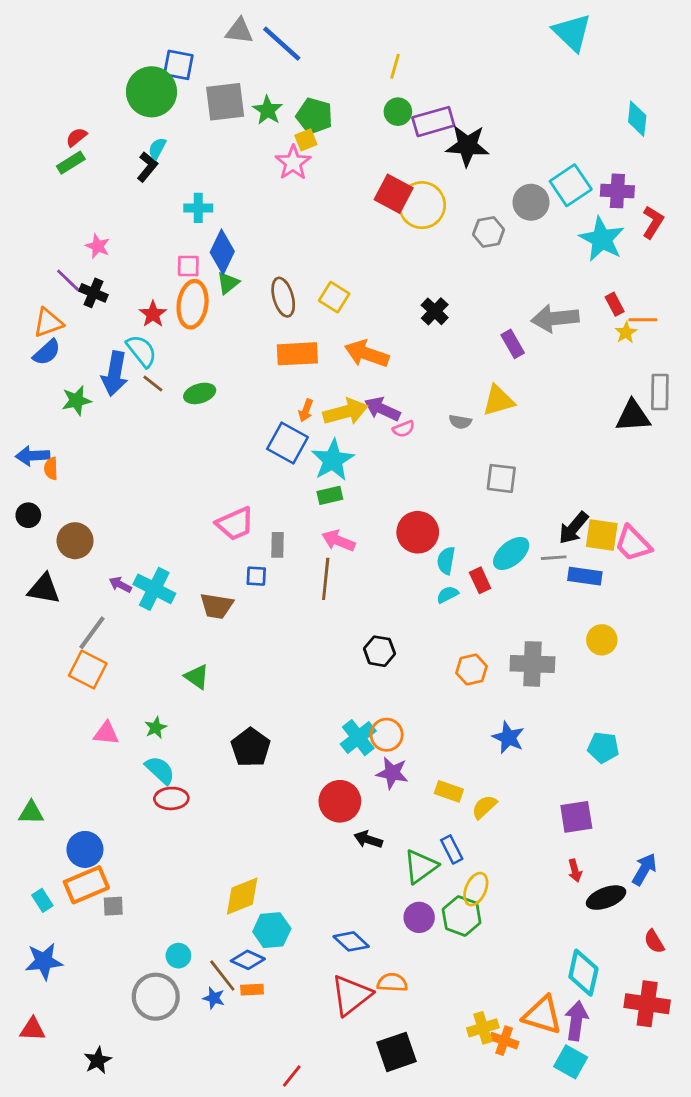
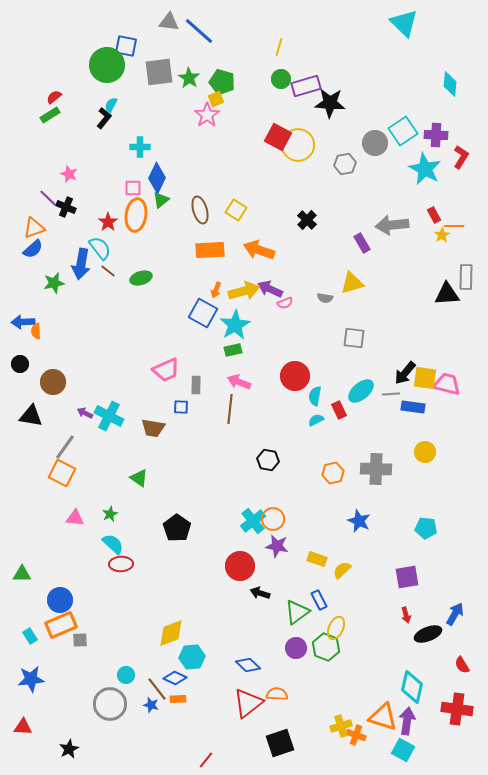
pink trapezoid: (633, 544) -> (447, 384), turned 148

